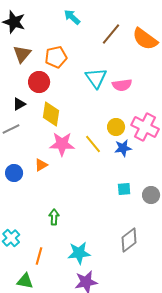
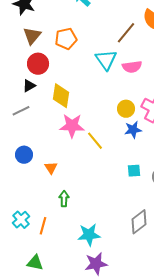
brown line: (111, 34) -> (126, 33), moved
red circle: (39, 82) -> (38, 64), moved
yellow line: (93, 144) -> (95, 141), moved
orange triangle: (41, 165) -> (51, 168), moved, turned -32
orange line: (39, 256) -> (43, 226), moved

